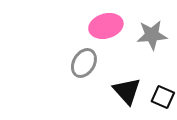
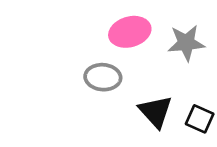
gray ellipse: (84, 63) -> (103, 77), turned 64

